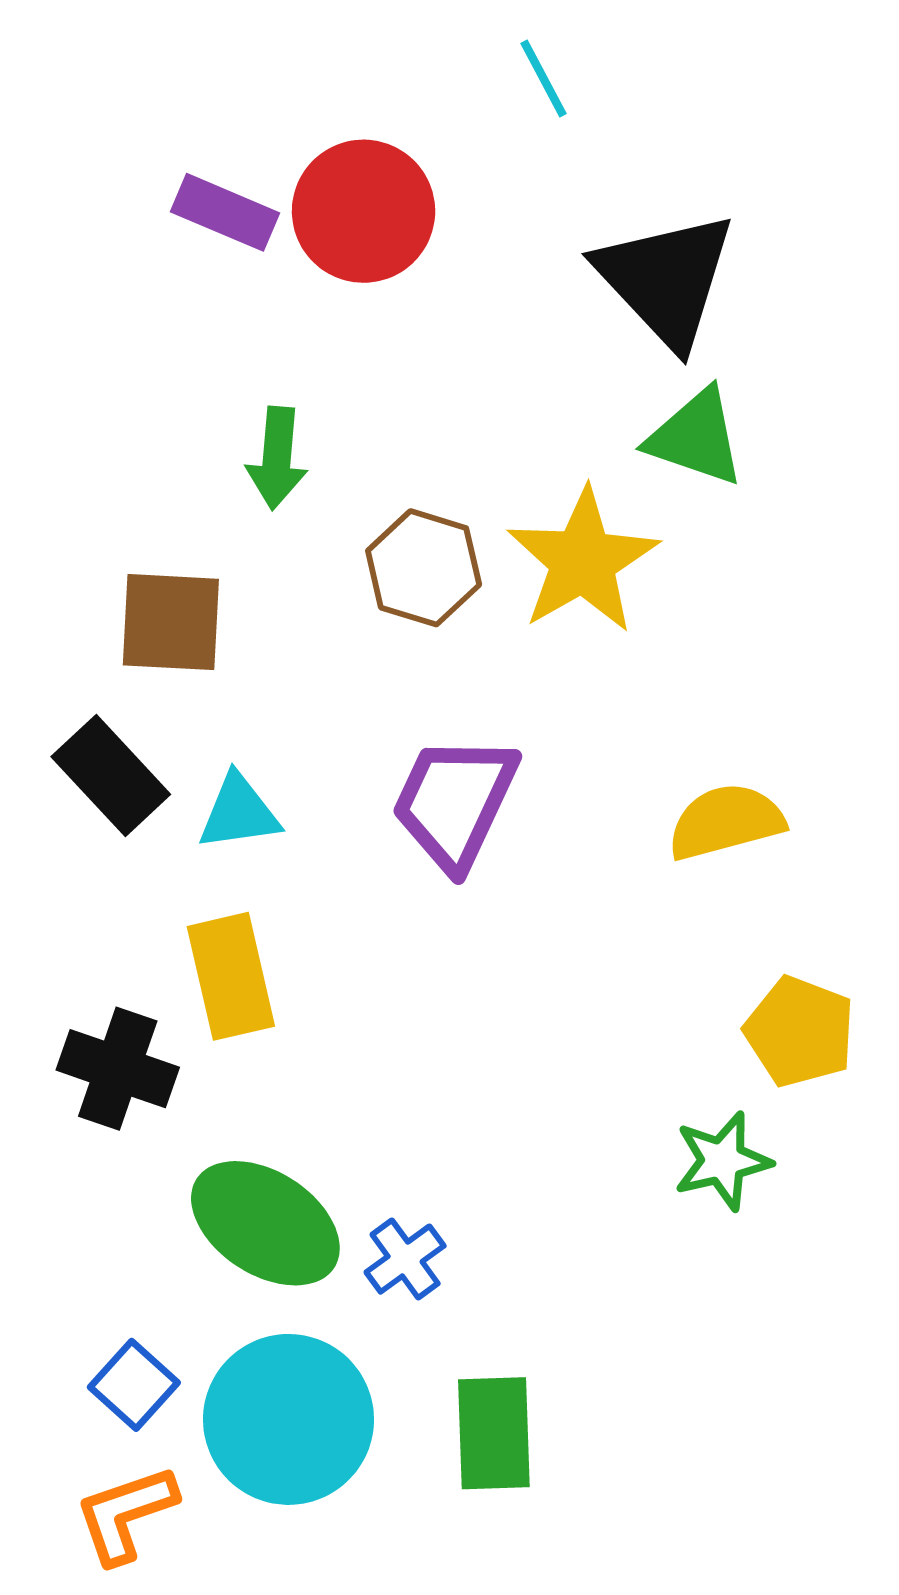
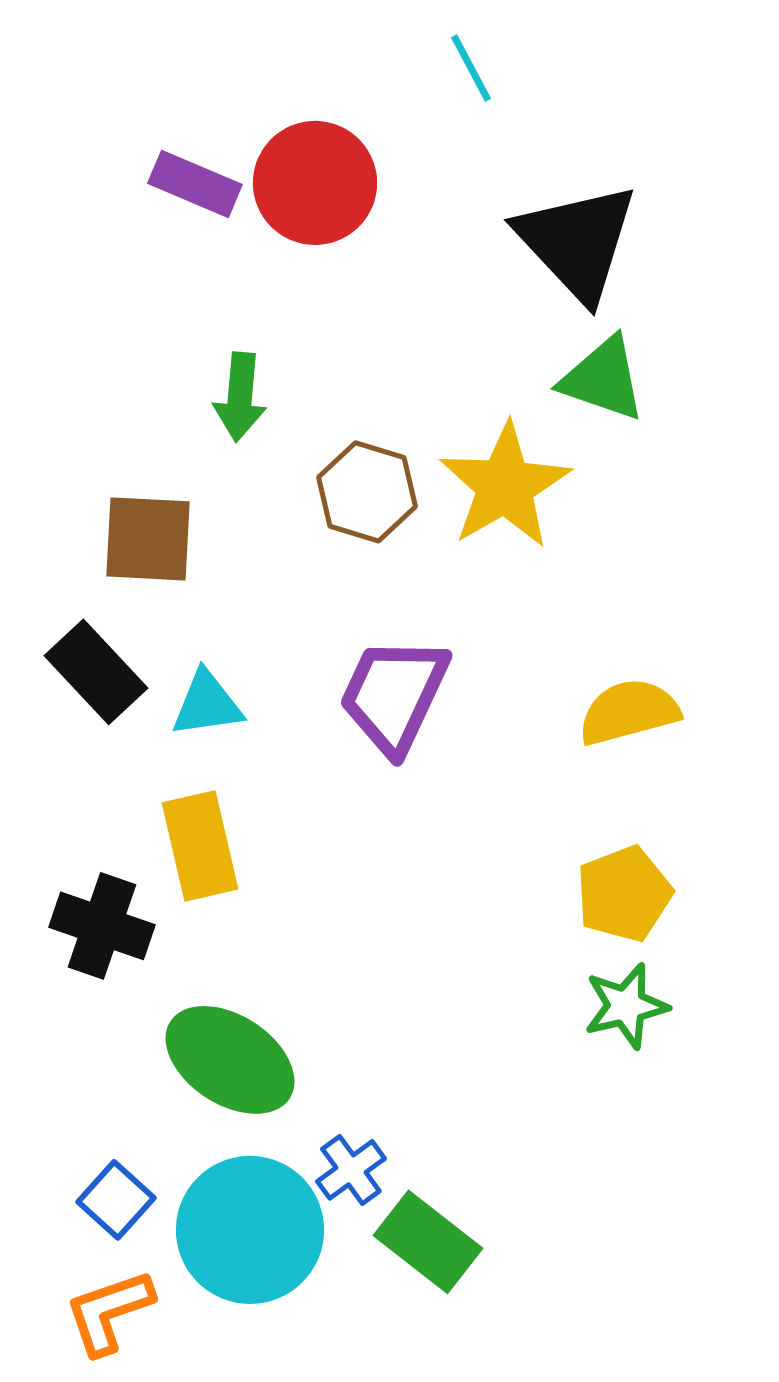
yellow pentagon: (800, 1032) -> (624, 894), moved, turned 30
blue cross: (405, 1259) -> (351, 1170), moved
green rectangle: (494, 1433) -> (428, 1242), turned -50

